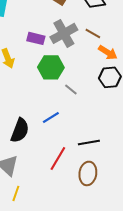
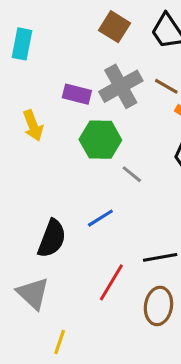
yellow line: (16, 193) -> (60, 342), moved

